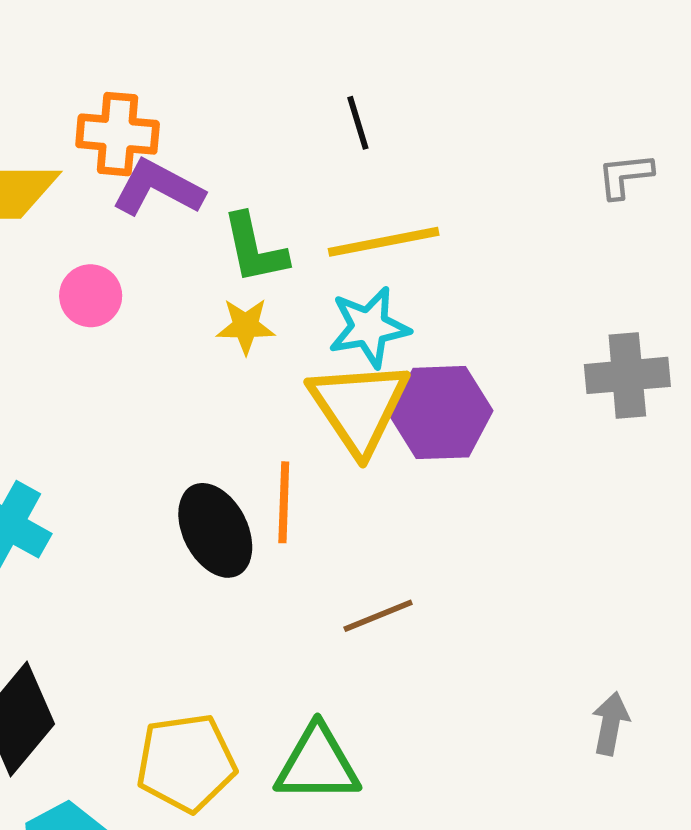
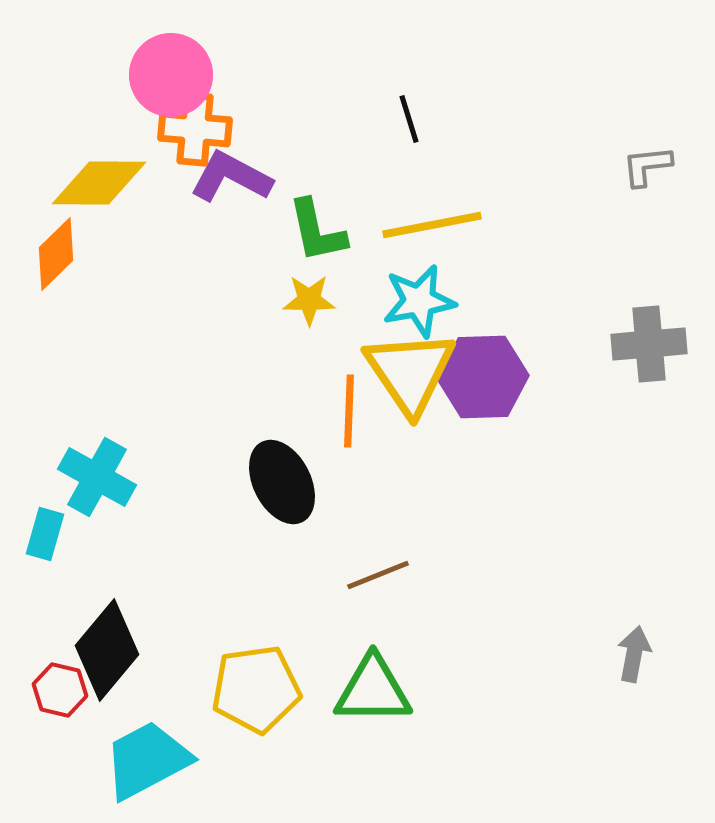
pink circle: (91, 296) -> (171, 75), moved, size x1.5
orange line: (284, 502) -> (349, 411), moved
brown line: (378, 616) -> (378, 575), moved

